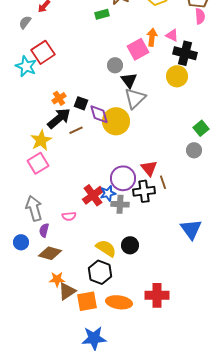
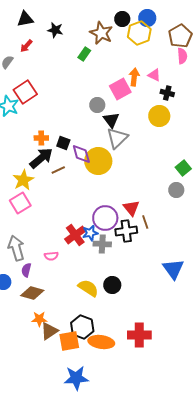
green rectangle: (102, 14) -> (84, 54), turned -40
black cross: (185, 53) -> (167, 93), size x0.6
orange cross: (59, 98) -> (41, 138), turned 32
black hexagon: (100, 272) -> (82, 327), moved

